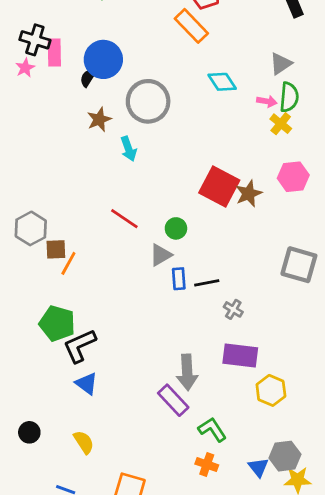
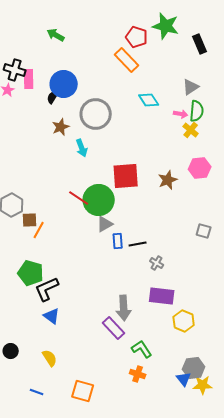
red square: (219, 187) -> (126, 176), moved, turned -32
green circle: (176, 228) -> (99, 200), moved, size x2.0
gray square: (299, 265) -> (204, 231), size x0.6
blue triangle: (258, 467) -> (184, 379), moved

